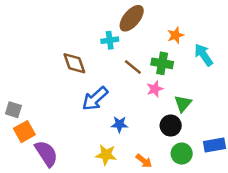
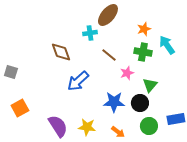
green cross: (162, 63) -> (143, 52), moved
gray square: (13, 110) -> (11, 72), moved
blue star: (119, 124) -> (114, 102), moved, size x1.5
purple semicircle: (46, 154) -> (58, 126), moved

